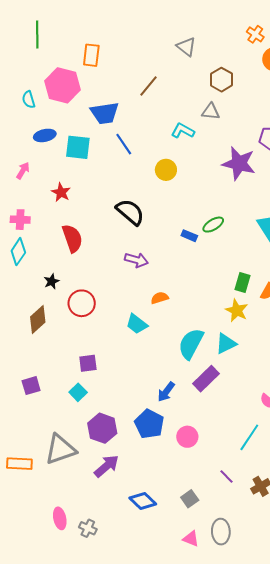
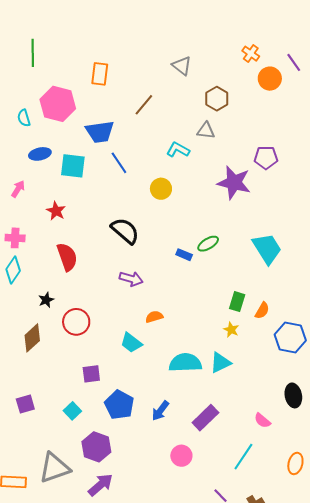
orange rectangle: (91, 55) -> (100, 74), moved
yellow star: (237, 310) -> (231, 330), size x0.7
cyan semicircle: (191, 344) -> (185, 363), turned 60
purple square: (88, 363) -> (91, 374), moved
purple rectangle: (206, 379) -> (205, 418), moved
blue pentagon: (149, 424) -> (119, 405), moved

